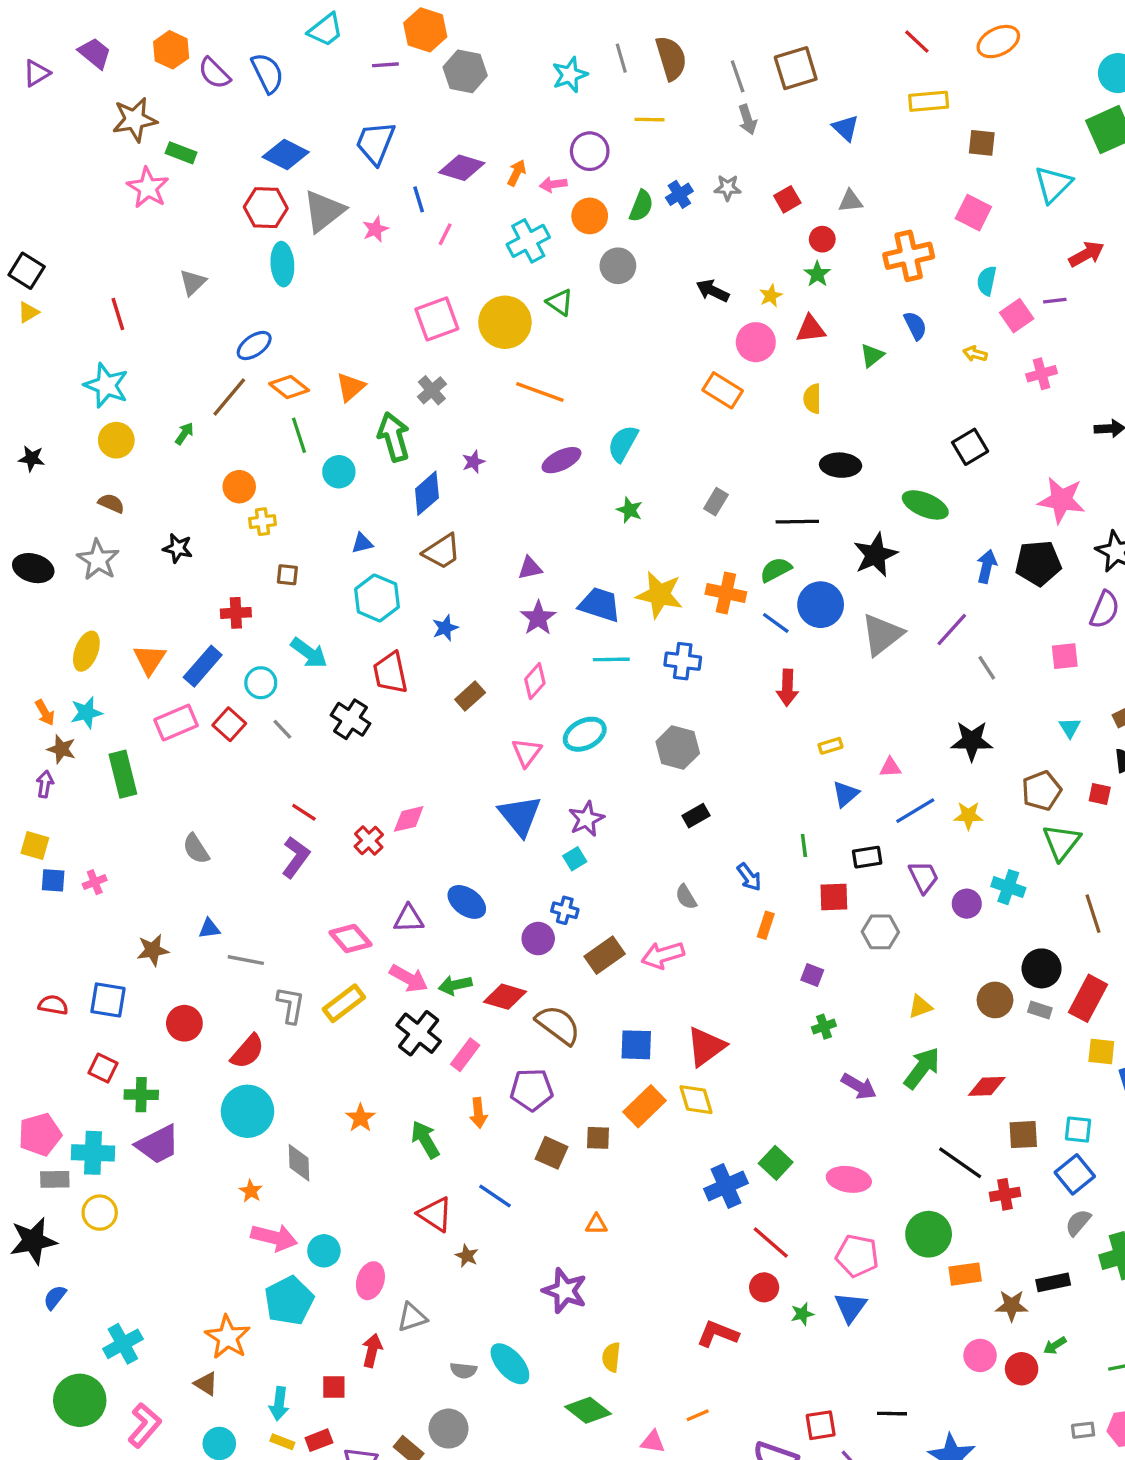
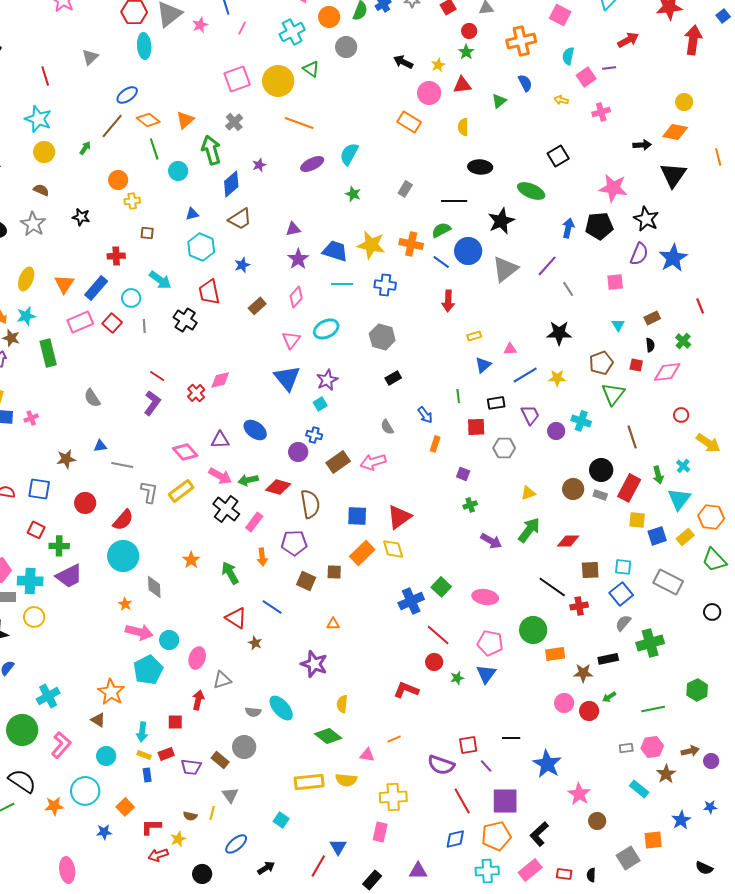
gray line: (282, 729) -> (144, 326), turned 40
brown semicircle: (558, 1025) -> (310, 504), turned 44

